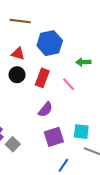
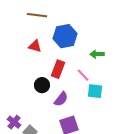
black circle: (17, 75) -> (42, 85), moved
cyan square: (81, 132) -> (95, 91), moved

